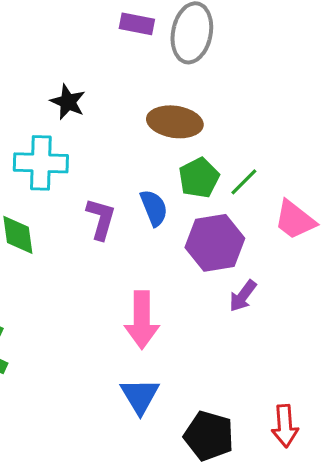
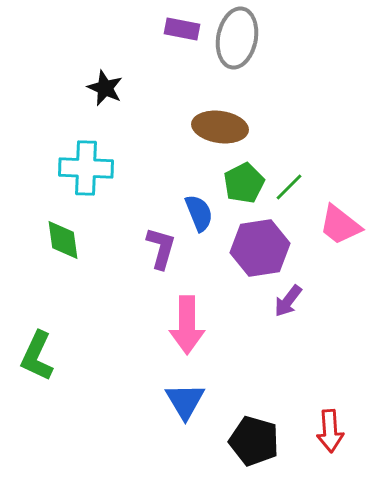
black star: (68, 102) -> (105, 88), moved
purple L-shape: (101, 219) -> (161, 248), moved

